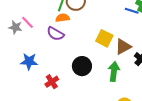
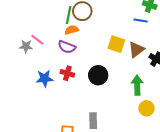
blue line: (132, 11) -> (141, 20), moved
green arrow: (114, 71) -> (137, 85), moved
red cross: (52, 82) -> (67, 73), moved, turned -32

